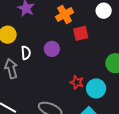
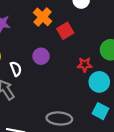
red star: (77, 82) -> (85, 65), moved

